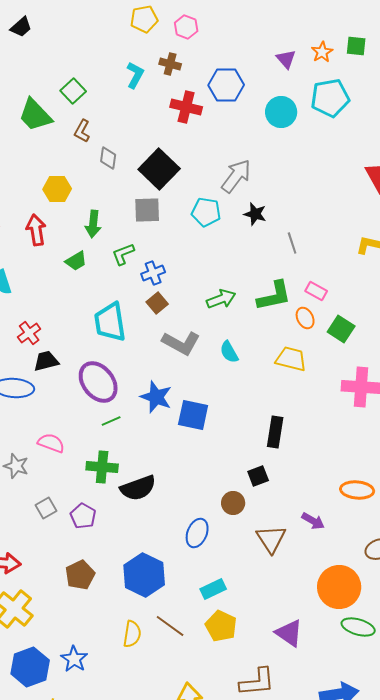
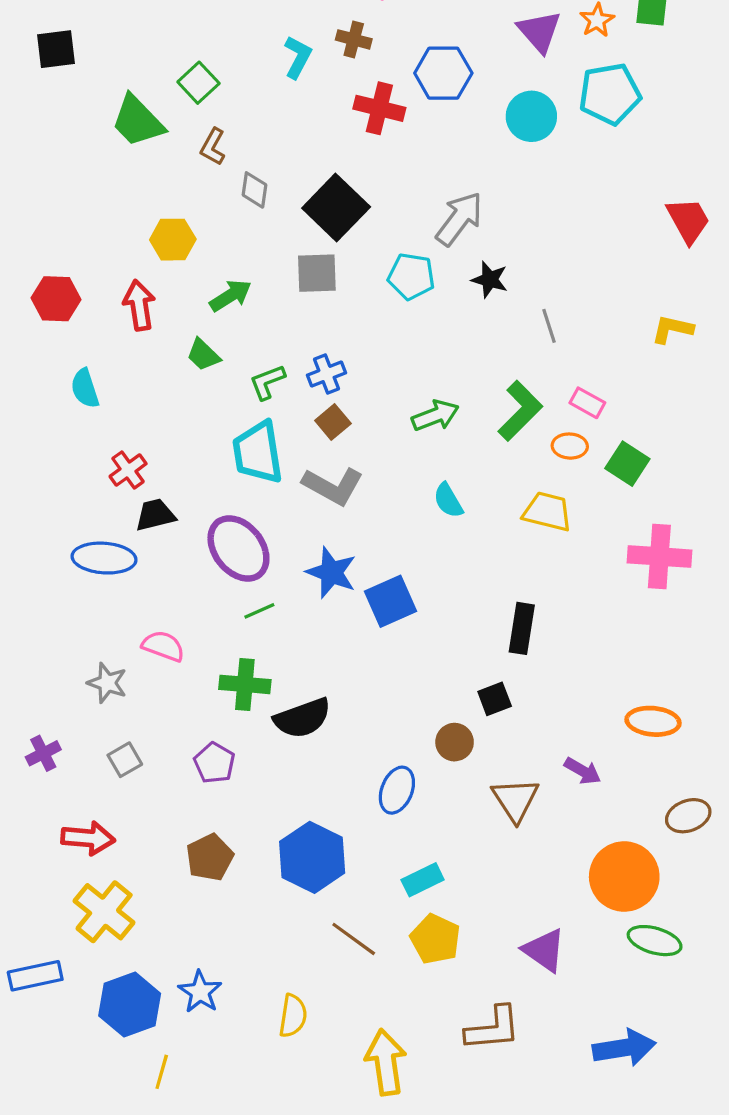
purple triangle: (286, 59) -> (539, 31), size x1.4
green arrow: (93, 224) -> (230, 296), turned -128
green L-shape: (123, 254) -> (267, 382), moved
green trapezoid: (76, 261) -> (203, 355), turned 75
green L-shape: (274, 296) -> (520, 411), turned -33
orange ellipse: (305, 318) -> (570, 446), turned -60
gray L-shape: (181, 343) -> (333, 486), moved
blue square: (193, 415) -> (391, 601), turned -36
gray square: (46, 508) -> (125, 760), moved
yellow semicircle: (132, 634) -> (293, 1016), moved

